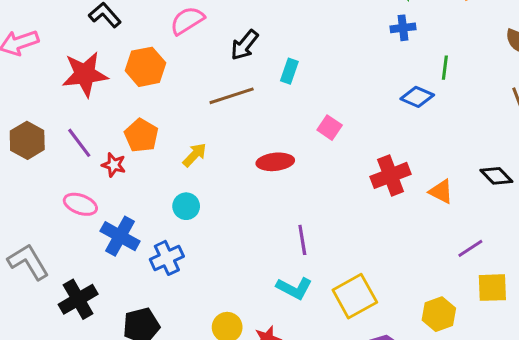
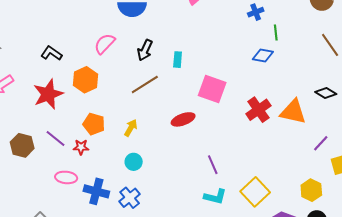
blue cross: (403, 28) -> (256, 12), moved
pink square: (330, 128) -> (212, 89), size x1.8
orange triangle: (441, 192) -> (293, 112), size x1.6

